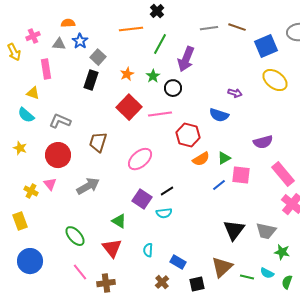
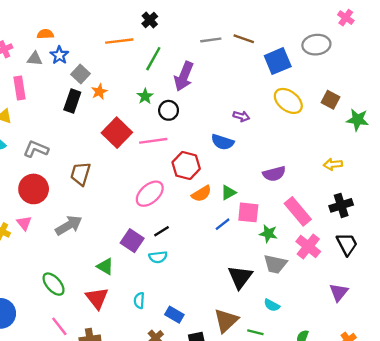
orange star: (127, 74) -> (99, 92), moved
pink ellipse: (140, 159) -> (150, 194), moved
gray trapezoid: (266, 231) -> (275, 264), moved
green star: (282, 252) -> (268, 234), moved
cyan semicircle: (267, 273) -> (272, 305), moved

